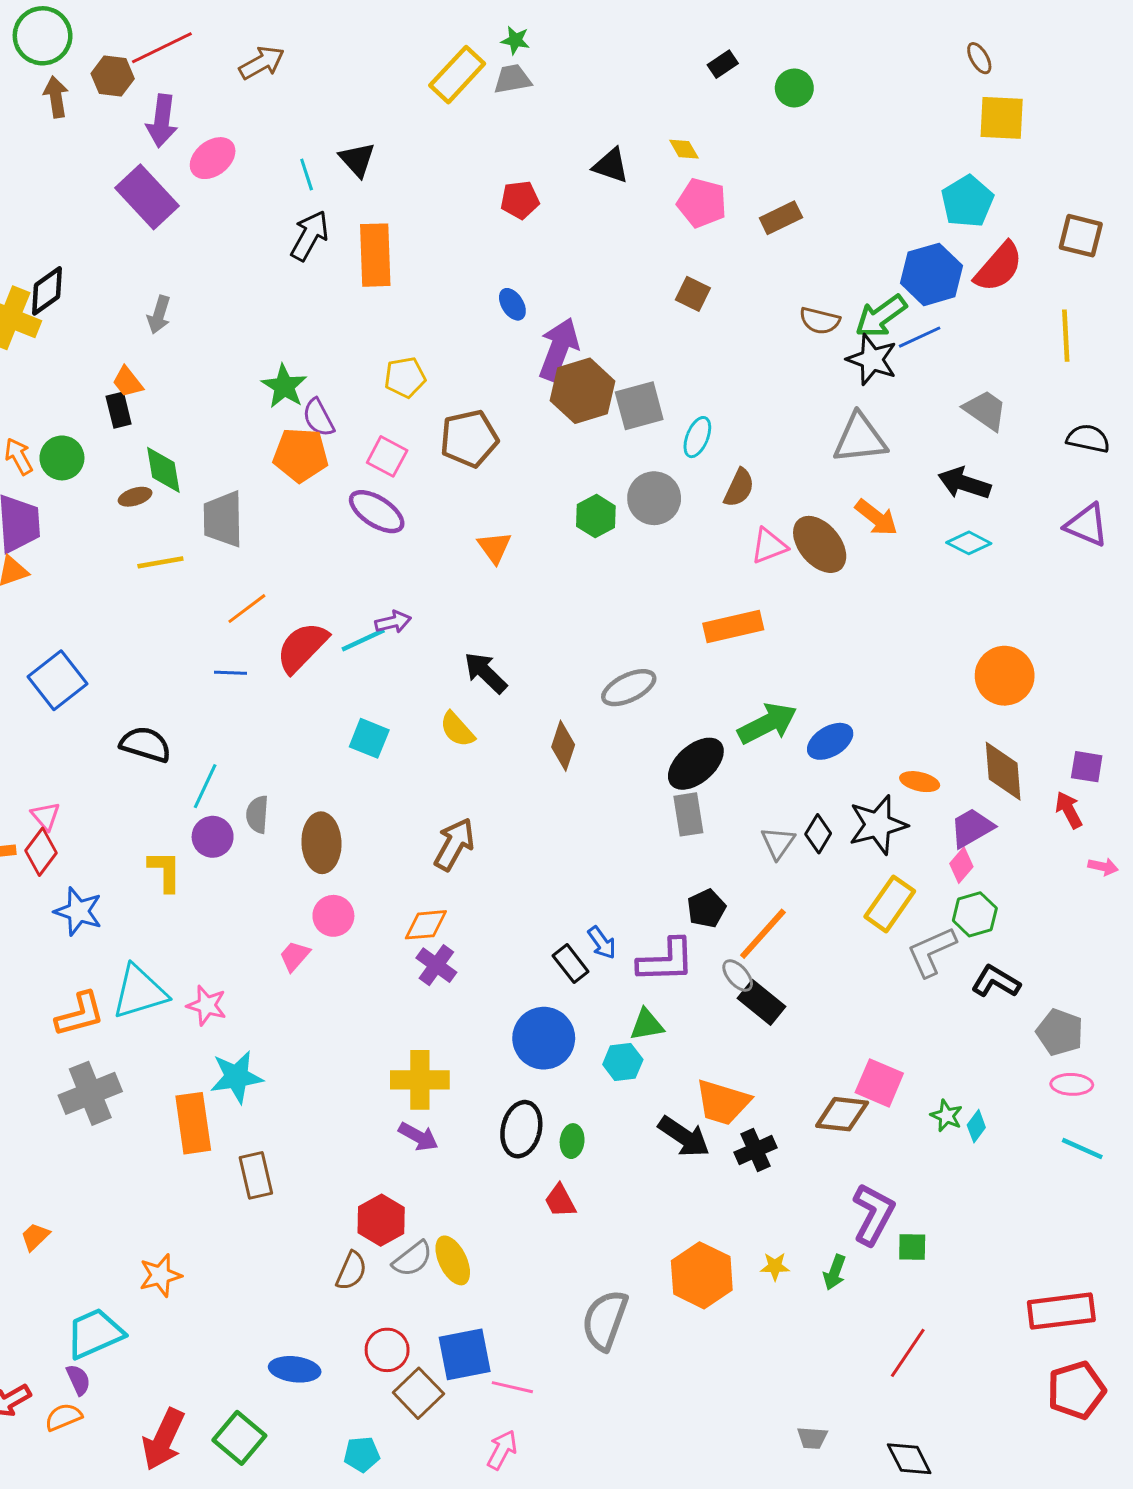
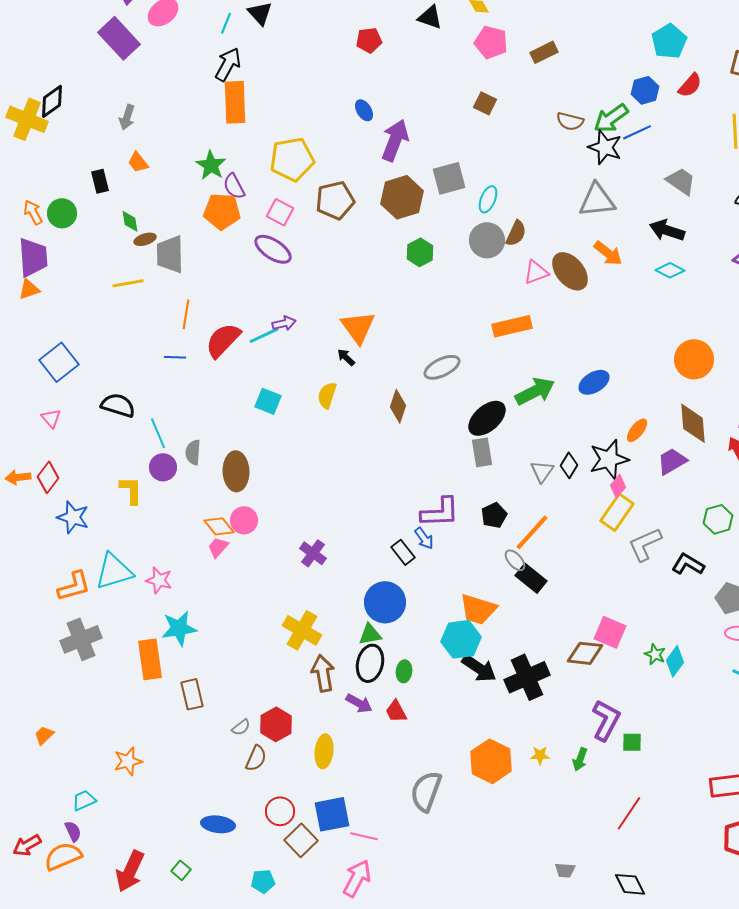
cyan line: (307, 175) -> (226, 23), turned 40
orange rectangle: (375, 255) -> (235, 102), moved
red semicircle: (999, 267) -> (690, 85), size x0.7
blue hexagon: (932, 274) -> (645, 90), size x0.7
yellow pentagon: (405, 377) -> (292, 159), size x1.6
orange trapezoid: (128, 382) -> (138, 162), moved
brown hexagon: (583, 391) -> (402, 197), moved
green diamond: (163, 470) -> (130, 221), size x0.7
brown ellipse: (135, 497) -> (145, 239), moved
gray circle: (654, 498) -> (487, 240), moved
orange triangle: (495, 547) -> (358, 327), moved, size x1.5
orange line: (247, 609) -> (186, 314), turned -44
black arrow: (486, 673) -> (346, 357), size x0.6
yellow semicircle: (457, 729) -> (327, 395), turned 60
blue ellipse: (830, 741) -> (594, 382), moved
orange ellipse: (920, 782) -> (637, 430), turned -65
cyan line: (205, 786) -> (158, 433), turned -48
pink triangle: (46, 816) -> (51, 418), moved
brown arrow: (454, 844) -> (323, 673), moved, turned -39
pink diamond: (961, 865) -> (618, 486), moved
green hexagon: (975, 914) -> (718, 519), moved
orange diamond: (426, 925) -> (219, 526), moved, turned 56
purple L-shape: (666, 961) -> (440, 512), moved
green triangle: (647, 1025) -> (370, 634), moved
cyan hexagon: (623, 1062) -> (461, 639), moved, size x1.5
yellow cross: (420, 1080) -> (302, 630), turned 30
orange trapezoid: (723, 1102) -> (478, 609), moved
cyan diamond: (976, 1126) -> (675, 661), size x1.4
purple arrow: (418, 1137) -> (359, 703), moved
black cross: (756, 1150) -> (527, 677), size x1.6
gray semicircle: (412, 1259) -> (241, 727), moved, size x0.7
yellow ellipse: (453, 1260) -> (324, 751), turned 32
cyan trapezoid: (95, 1333) -> (84, 800), size x0.6
orange semicircle: (63, 1417) -> (63, 856), size x1.5
green square: (239, 1438) -> (181, 870), size x0.6
pink arrow: (502, 1450) -> (357, 878), size x1.4

